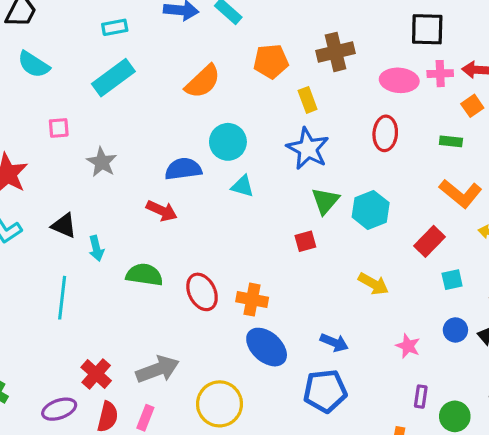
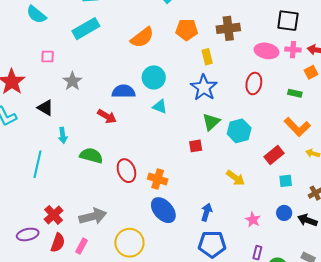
black triangle: (64, 225) -> (45, 108), moved
blue arrow: (334, 343) -> (206, 212), turned -102
blue pentagon: (325, 391) -> (212, 244), moved

